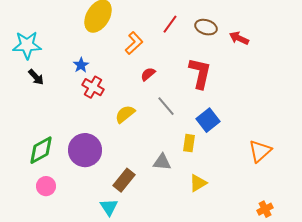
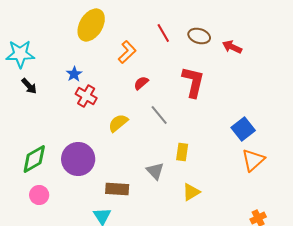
red line: (170, 24) -> (163, 33), turned -66
blue square: (208, 120) -> (243, 129), moved
gray triangle: (162, 162) -> (155, 171), turned 42
brown rectangle: (124, 180) -> (117, 189), turned 55

